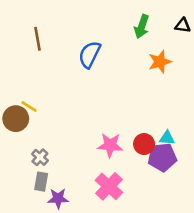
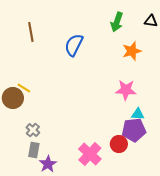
red circle: (144, 144) -> (119, 144), moved
pink star: (110, 145) -> (126, 90), moved
purple star: (58, 198) -> (48, 164), turned -30

